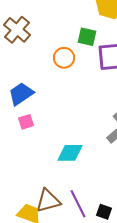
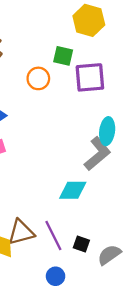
cyan diamond: (70, 153) -> (73, 190), moved

